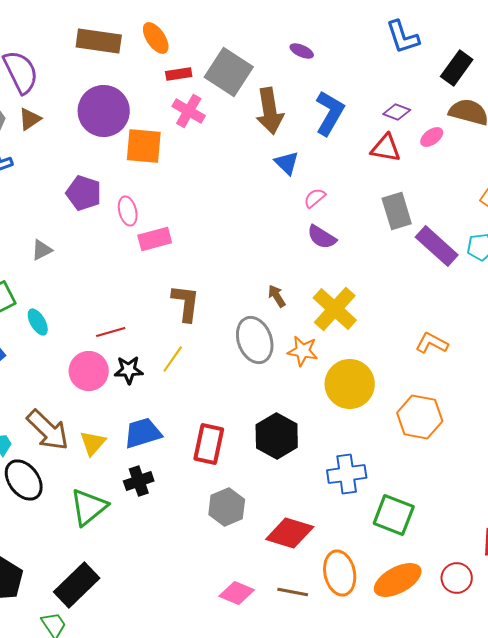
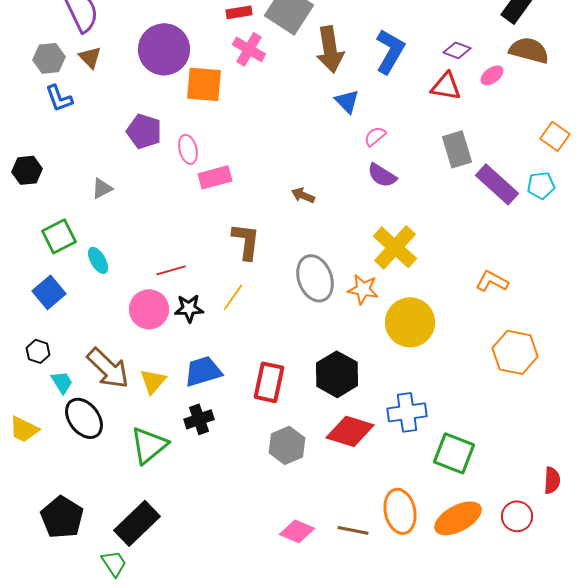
brown triangle: (30, 119) -> (90, 57), turned -40
brown arrow: (277, 296) -> (303, 195), moved, turned -35
orange hexagon: (420, 417) -> (515, 352), moved
red diamond: (290, 533) -> (350, 431), moved

